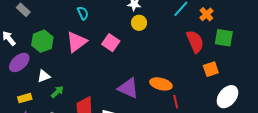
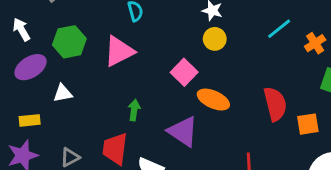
red semicircle: (195, 42) -> (275, 104), moved
pink square: (111, 43) -> (184, 72), moved
orange ellipse: (161, 84) -> (213, 100), moved
green arrow: (57, 92) -> (134, 110), moved, turned -48

